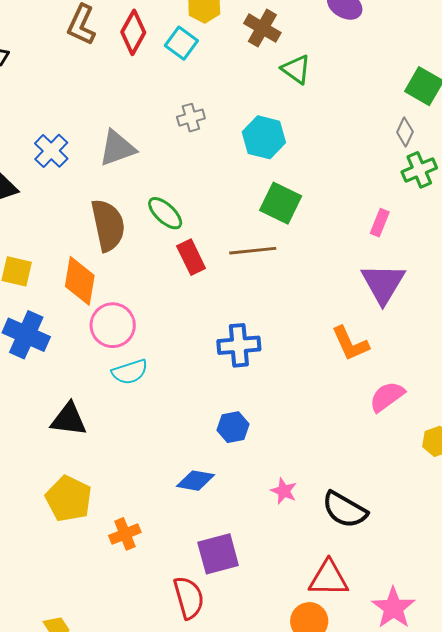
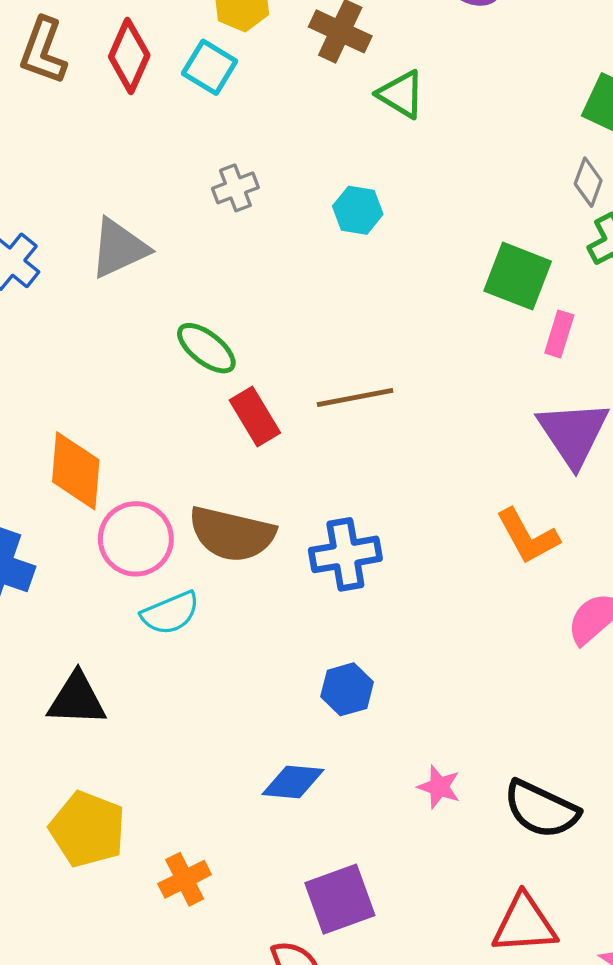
cyan hexagon: (264, 137) -> (358, 210), size x0.7
green square: (281, 203) -> (518, 276), moved
brown semicircle: (108, 225) -> (232, 534), moved, turned 120

